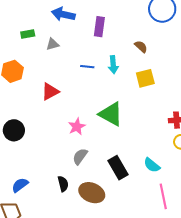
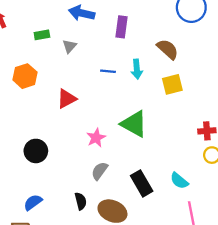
gray triangle: (53, 44) -> (69, 46), turned -32
brown semicircle: (141, 47) -> (168, 49), size x1.5
black circle: (14, 130) -> (36, 151), moved

